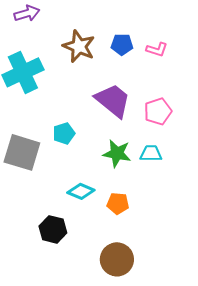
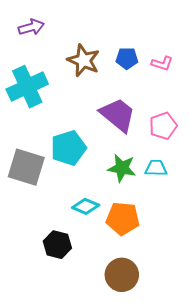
cyan pentagon: (64, 133) -> (68, 148), size x1.6
orange pentagon: (118, 203) -> (123, 218), size x1.5

